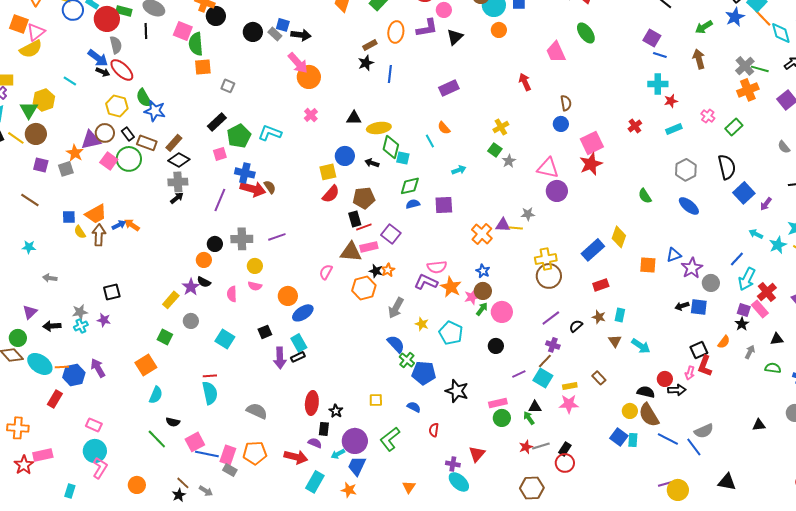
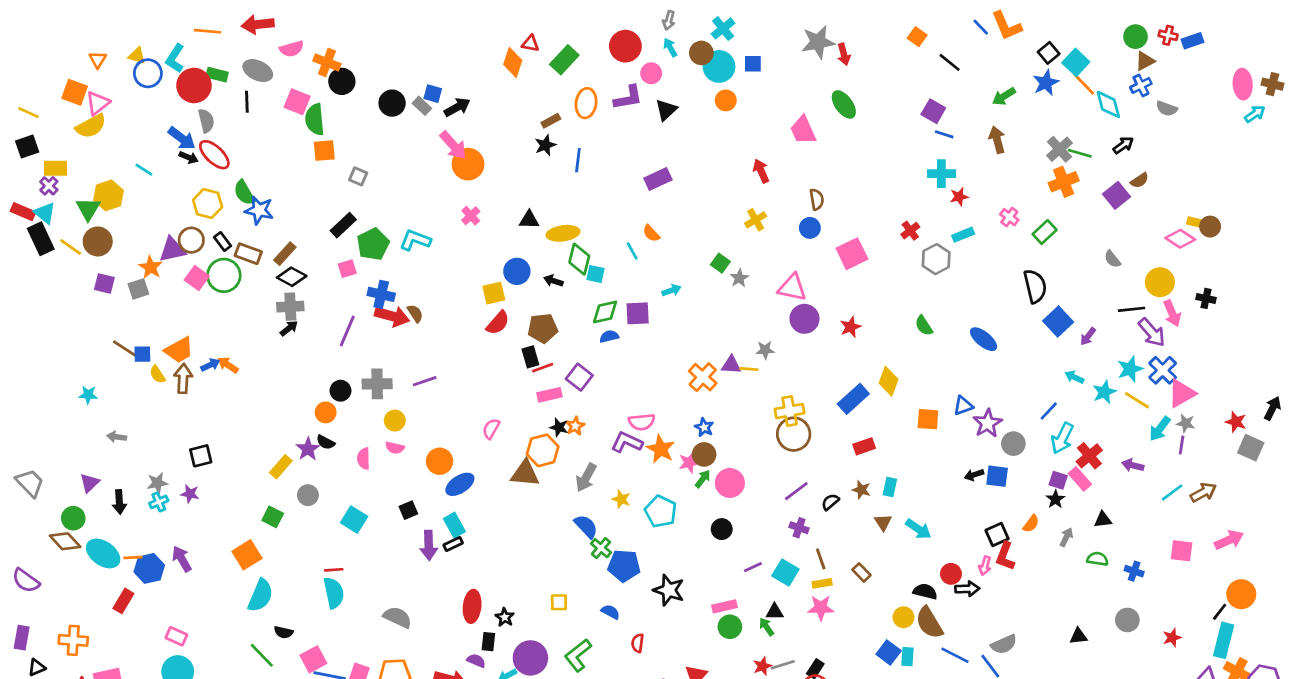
black arrow: (301, 35) -> (457, 107), turned -36
yellow cross: (501, 127) -> (756, 220), moved
red star: (591, 164) -> (851, 327), moved, size x0.7
gray hexagon: (686, 170) -> (936, 259), moved
brown line: (30, 200) -> (125, 349), moved
purple square: (444, 205) -> (638, 313), moved
brown triangle: (351, 252) -> (525, 473), moved
black arrow: (52, 326) -> (119, 502), turned -90
brown line: (545, 361) -> (821, 559), moved, turned -63
cyan semicircle: (156, 395) -> (260, 596), size x1.4

